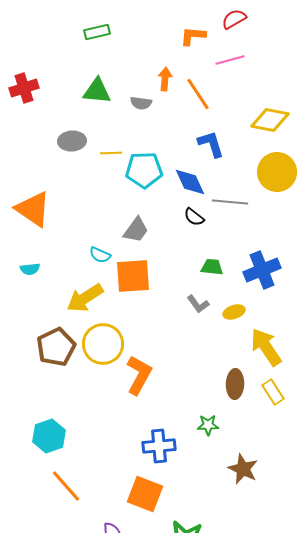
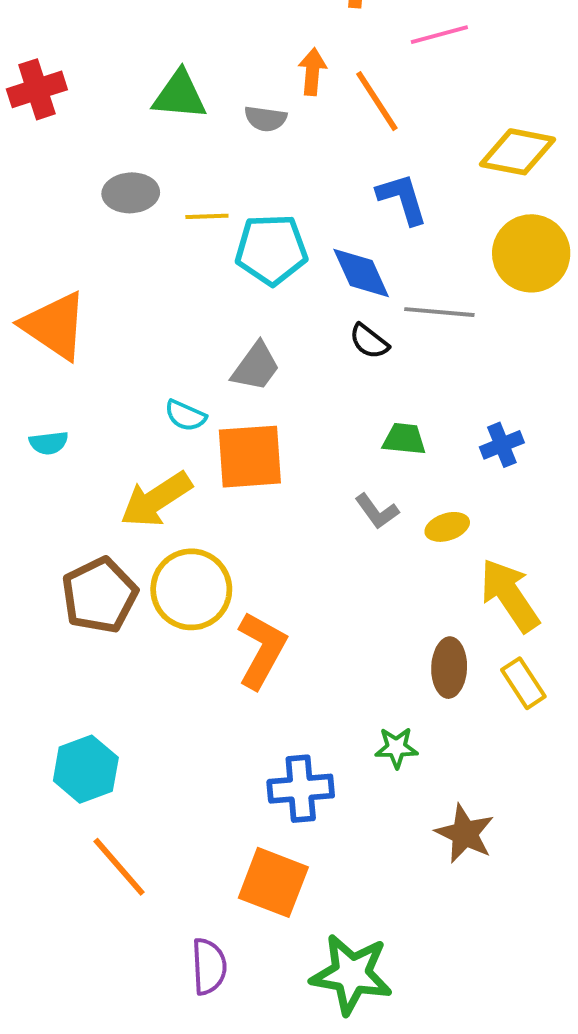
blue cross: (262, 270) -> (502, 445), size x0.6

